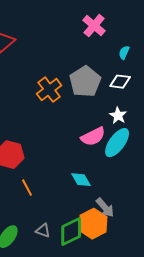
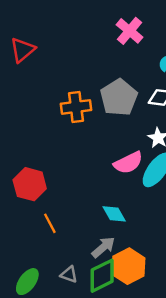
orange cross: (49, 90) -> (76, 107), turned 30
gray arrow: (105, 208) -> (103, 247), moved, turned -90

